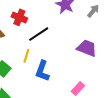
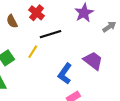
blue L-shape: (42, 71) -> (65, 74), moved

